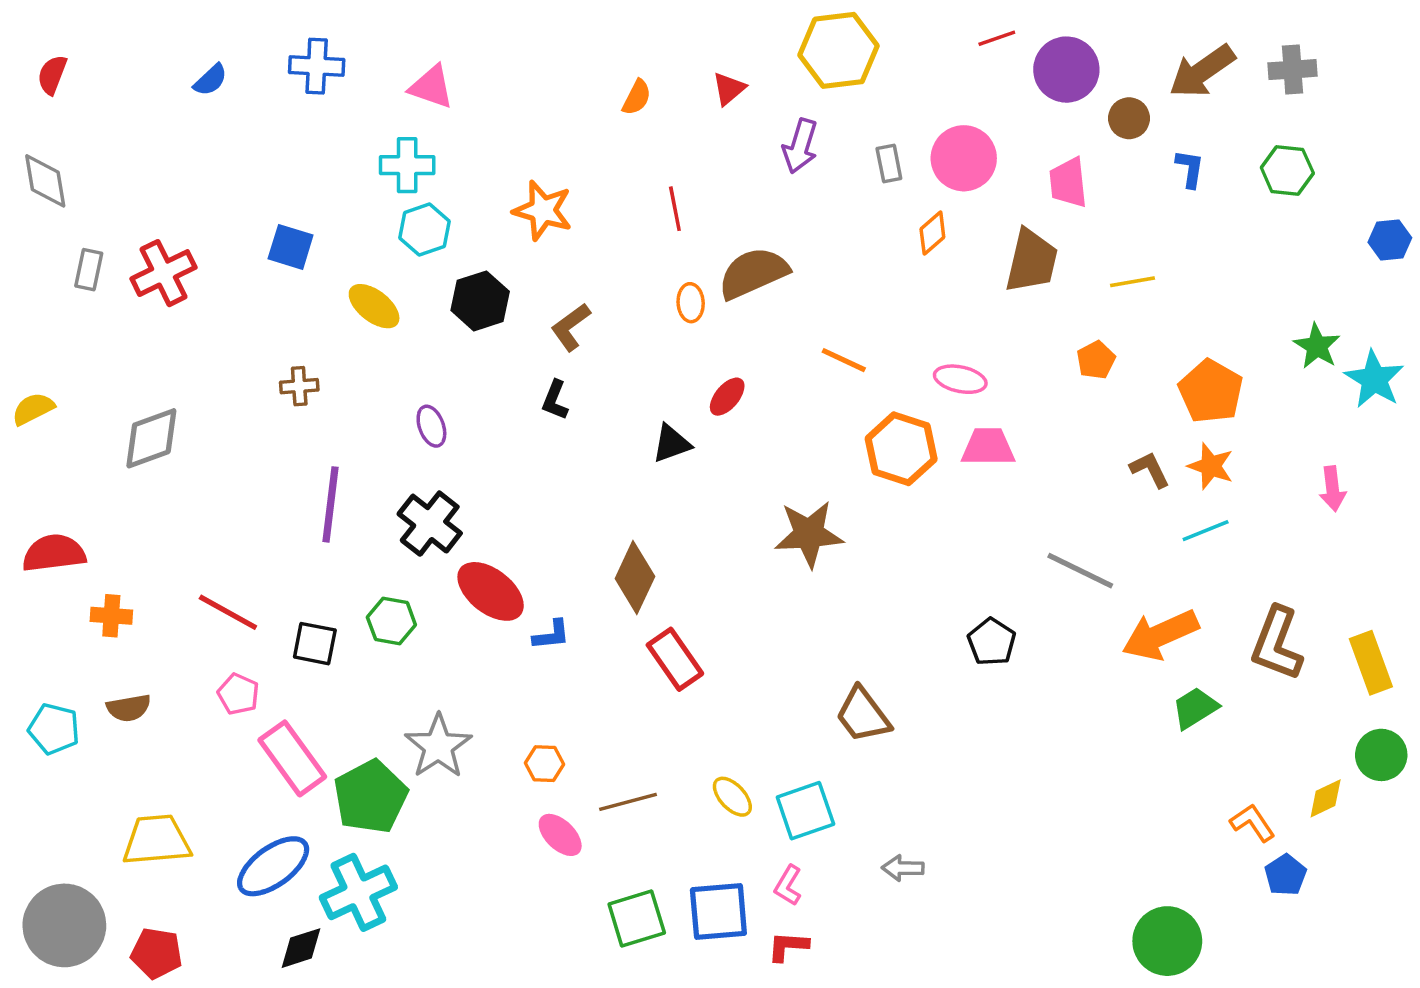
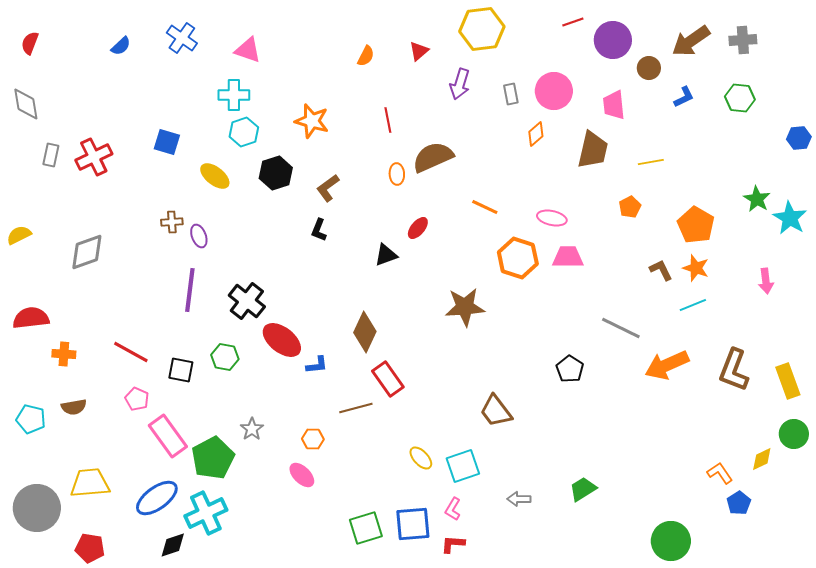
blue cross: (317, 66) -> (182, 38), turned 32
blue L-shape: (1190, 169) -> (684, 97), turned 55
purple ellipse: (431, 426) -> (199, 236), moved
green trapezoid: (1195, 708) -> (583, 489), moved
gray star: (438, 746) -> (252, 429), size x0.6
brown line: (628, 802) -> (356, 408), moved
pink ellipse: (560, 835) -> (302, 475), moved
gray circle: (64, 925) -> (37, 508), moved

